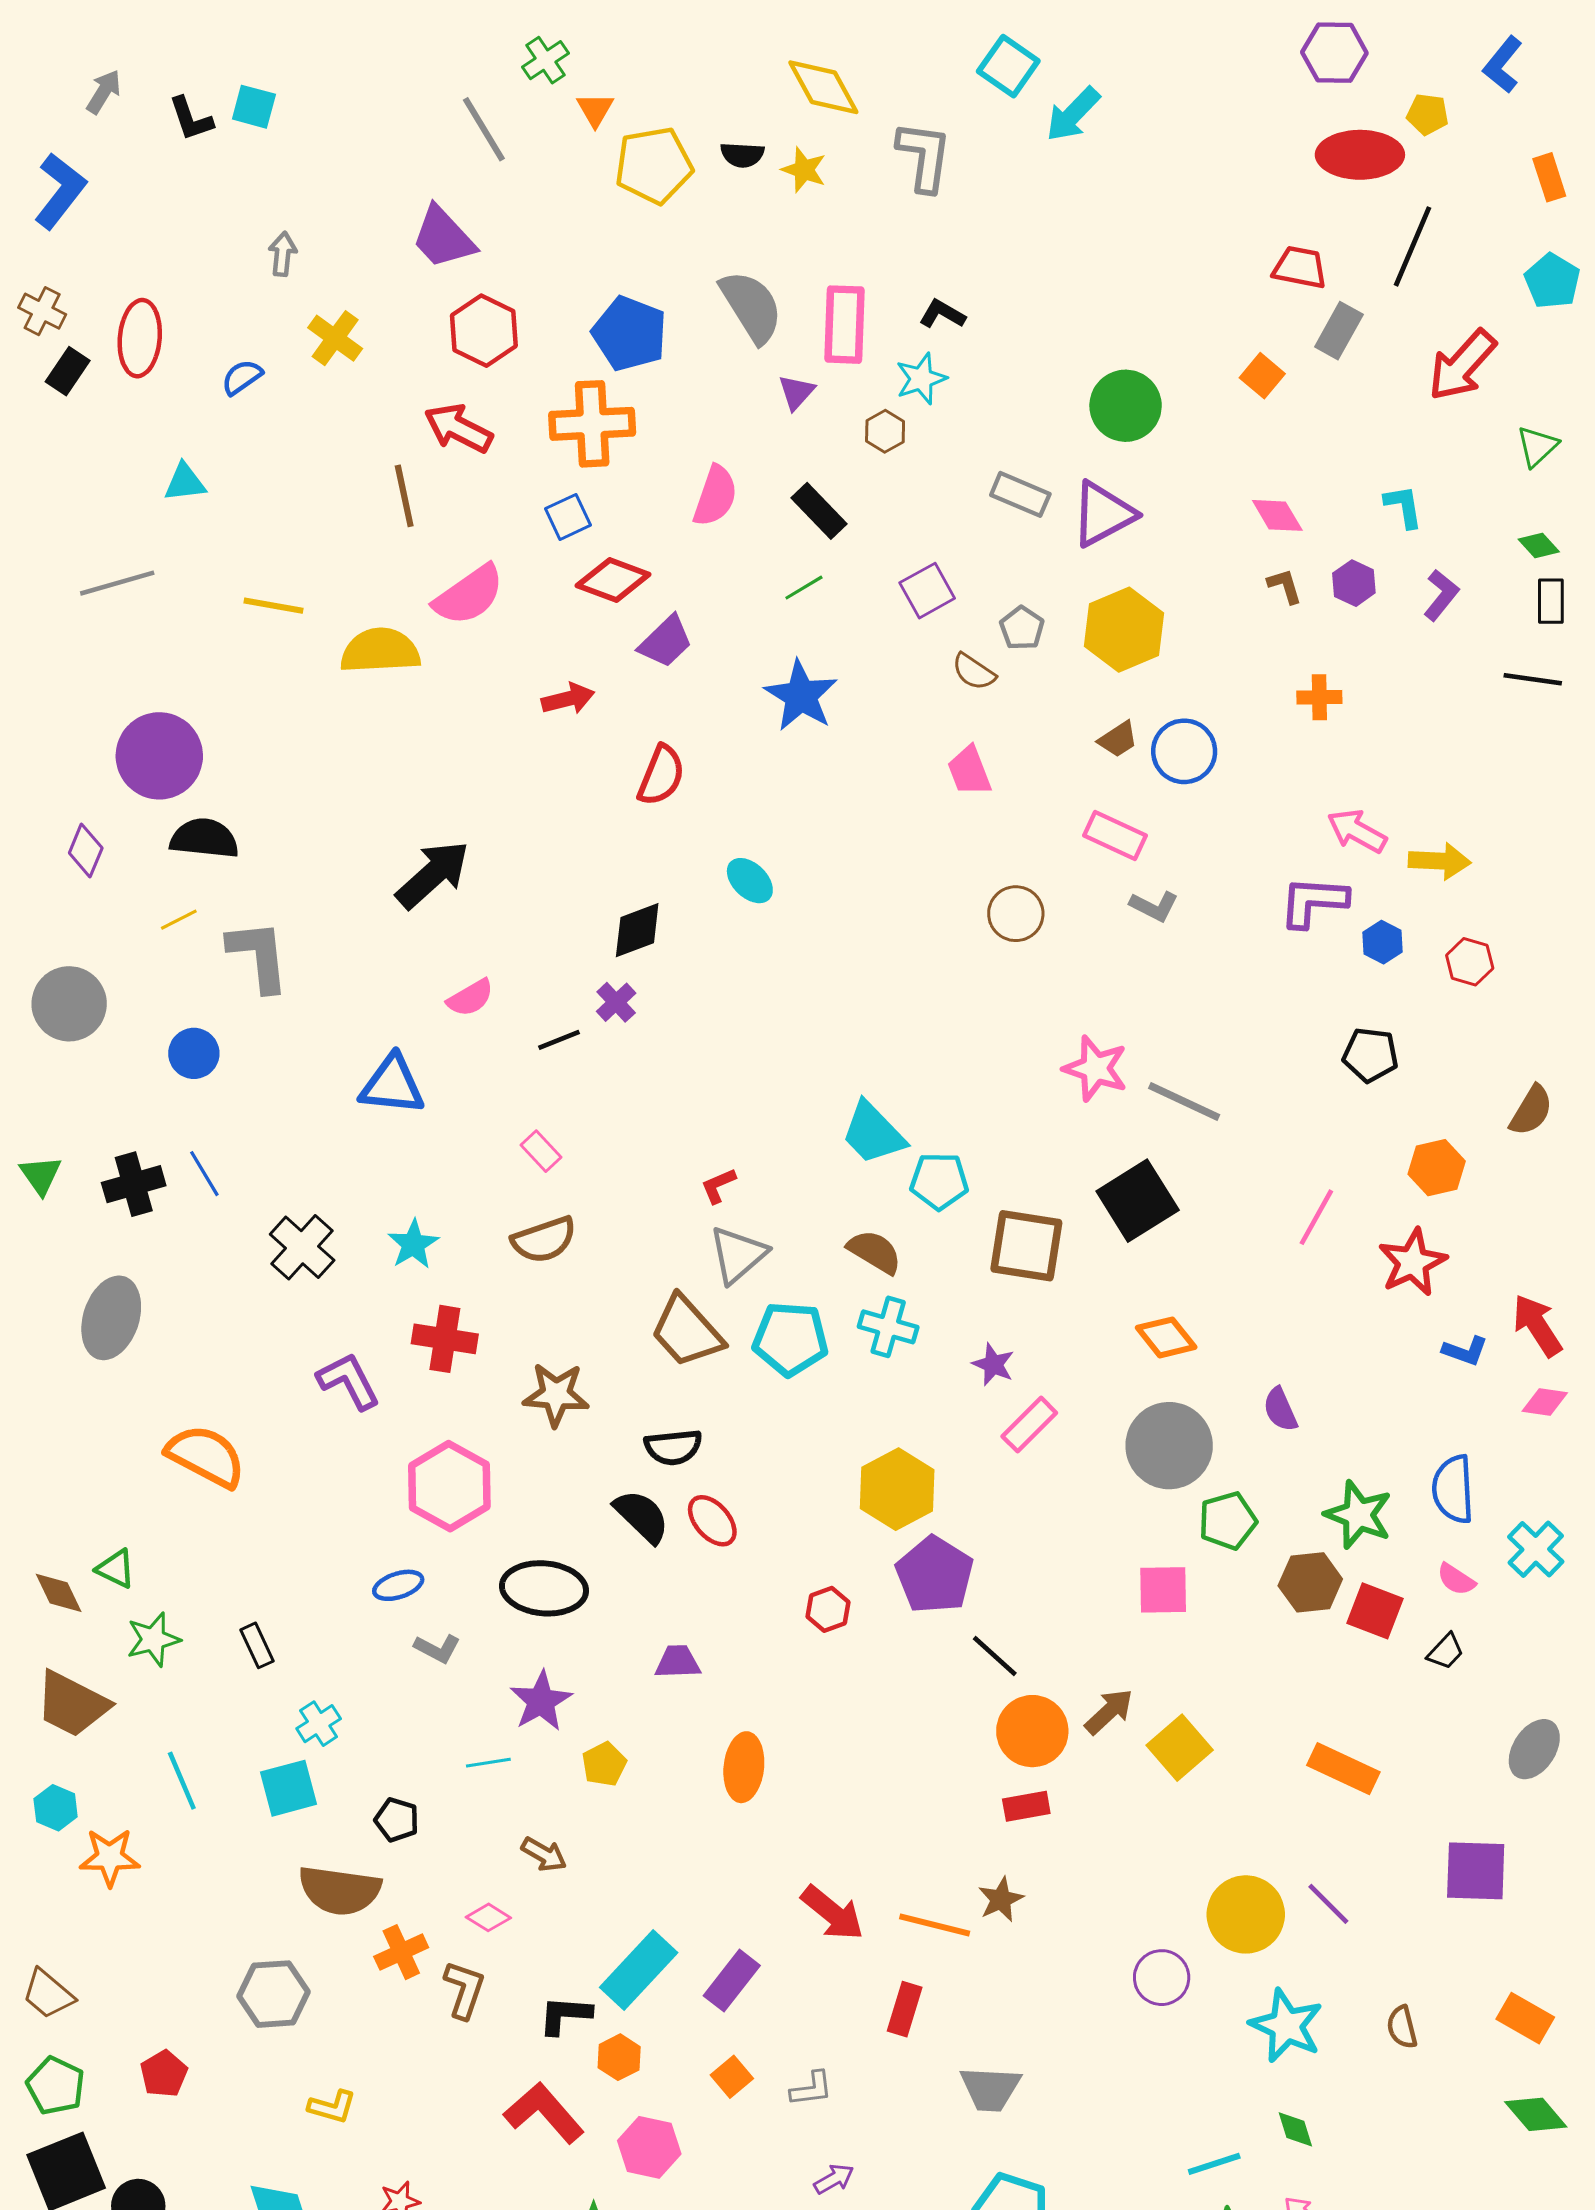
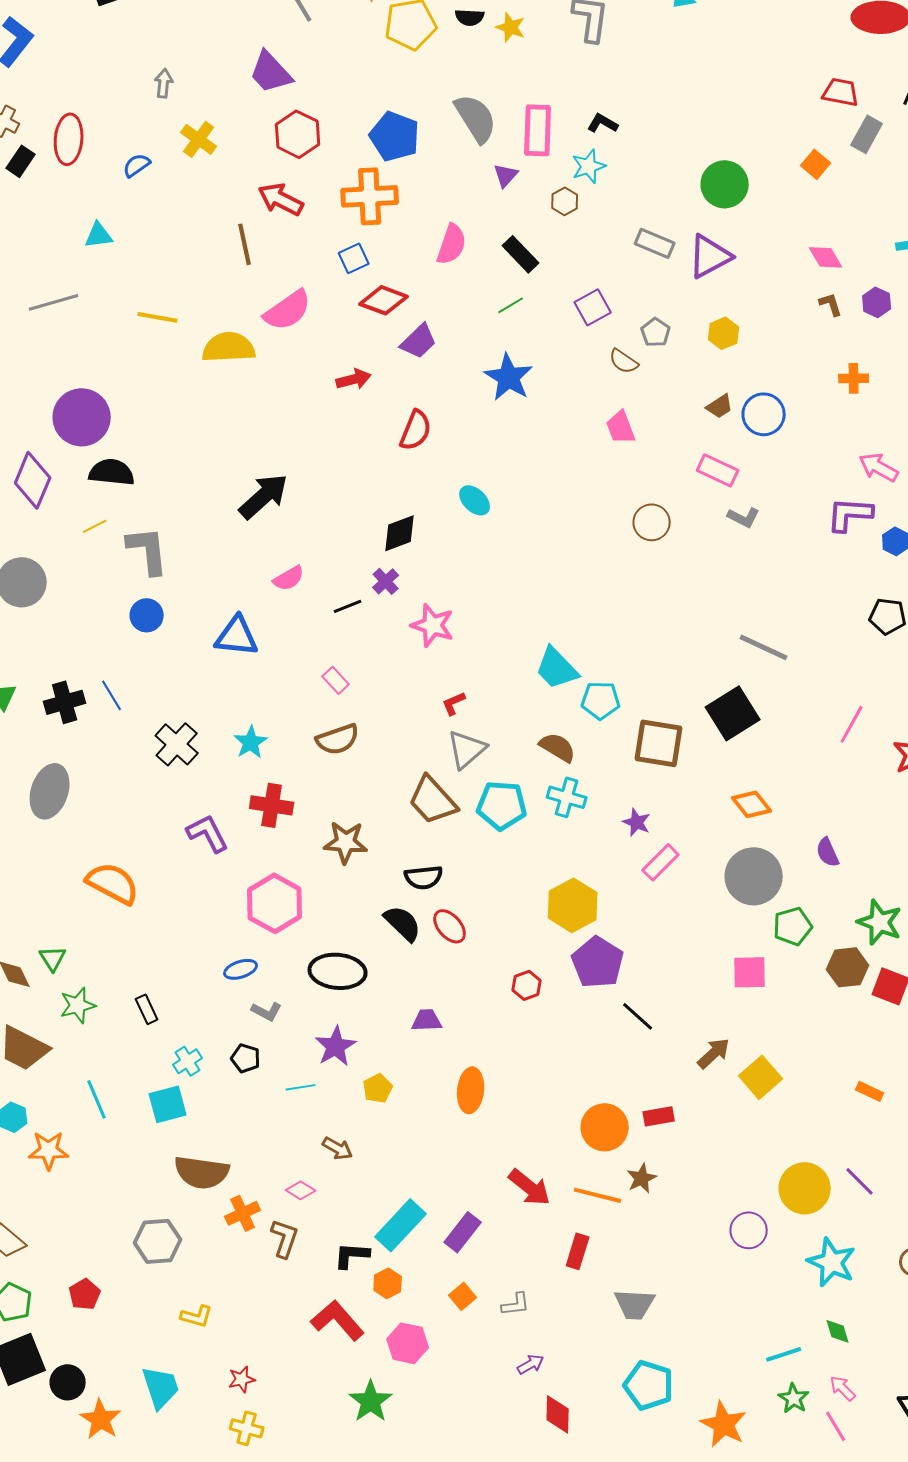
yellow hexagon: (1124, 630) -> (724, 333), size x0.6
purple diamond: (86, 851) -> (33, 480), size x1.6
blue circle: (194, 1053) -> (147, 615), moved
pink star: (1095, 1068) -> (433, 625), moved
green triangle: (116, 1569) -> (53, 958), turned 32
orange circle: (1032, 1731) -> (605, 1127), moved
orange rectangle: (1343, 1769) -> (870, 1091), size x0.6
black pentagon: (397, 1820) -> (246, 1058), moved

